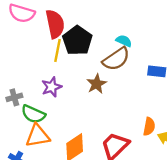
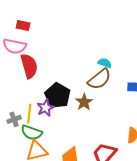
red semicircle: (55, 24) -> (29, 66), moved
black pentagon: (77, 40) -> (58, 96), moved
yellow line: (58, 50) -> (29, 114), moved

